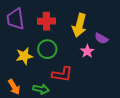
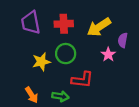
yellow arrow: (79, 25) -> (99, 27), turned 45
purple semicircle: (101, 38) -> (123, 40), turned 72

